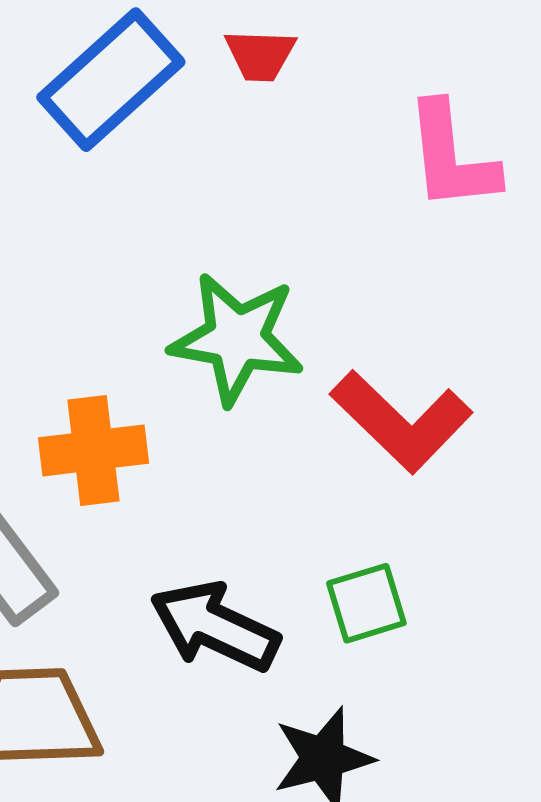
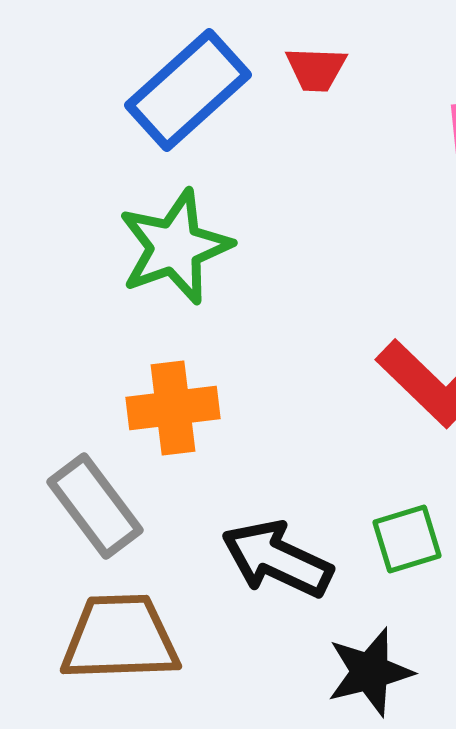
green star: (237, 339) -> (175, 247), moved, turned -30

